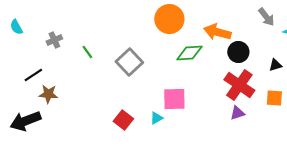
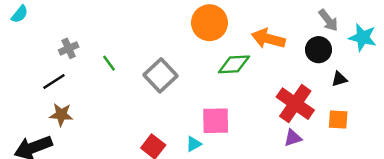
cyan semicircle: (16, 27) -> (20, 14), moved, turned -112
black circle: (238, 52) -> (319, 50), moved
black line: (33, 75) -> (54, 82), moved

